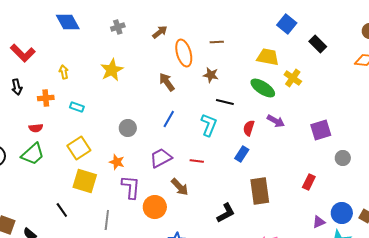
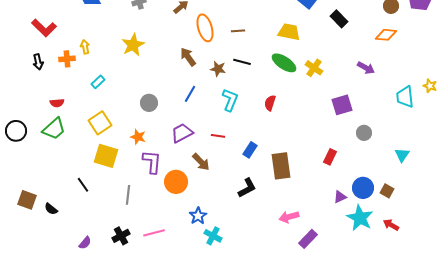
brown line: (217, 42) -> (238, 31), moved
brown star: (211, 75) -> (218, 69), moved
yellow cross: (293, 78) -> (314, 68), moved
orange cross: (46, 98) -> (67, 59), moved
black line: (225, 102) -> (242, 62), moved
cyan rectangle: (77, 107) -> (98, 82), turned -64
purple arrow: (276, 121) -> (366, 68), moved
blue rectangle: (242, 154) -> (250, 150), moved

